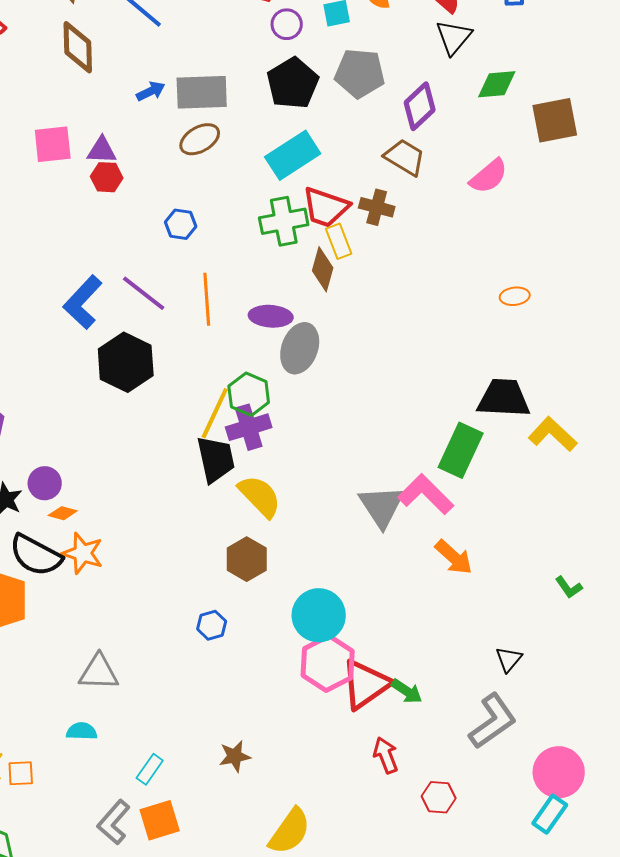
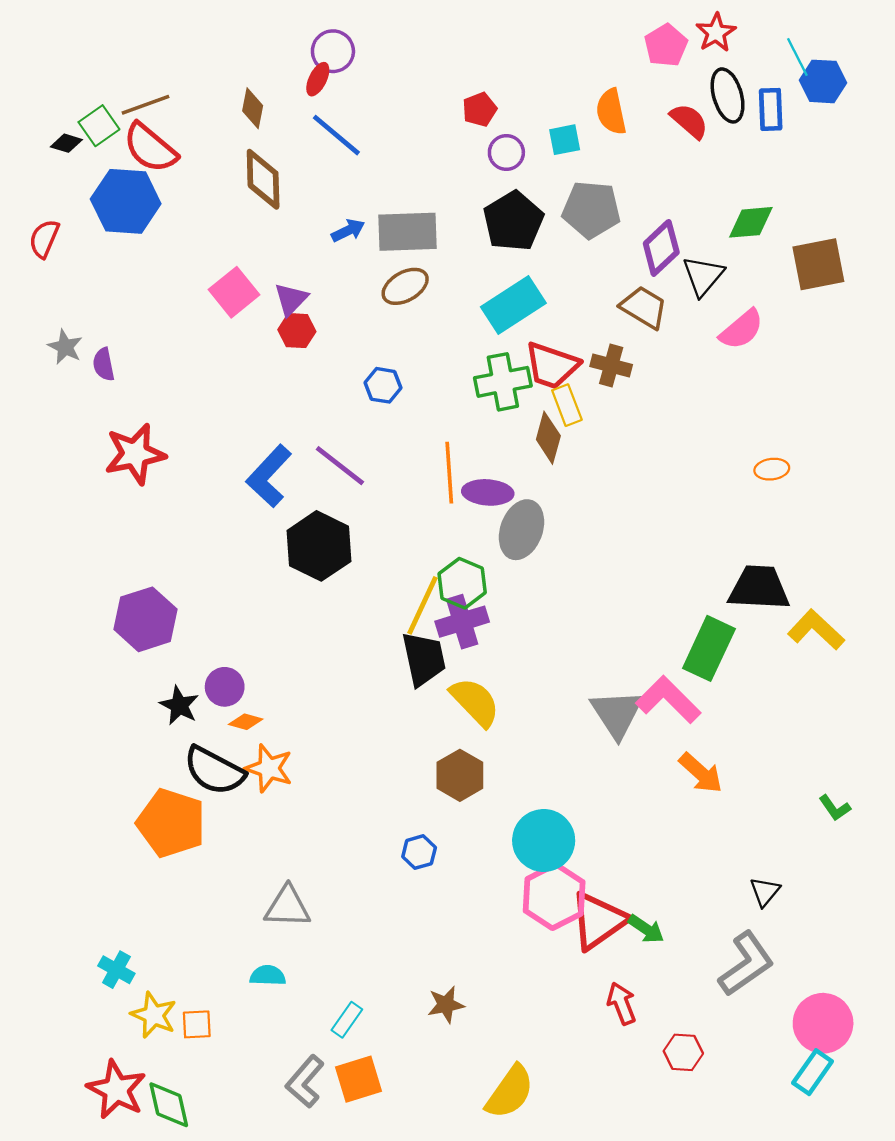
black triangle: (454, 37) -> (703, 276), moved
pink square: (53, 144) -> (234, 292), turned -33
purple triangle: (102, 150) -> (291, 299), turned -48
orange line: (207, 299) -> (449, 473), moved

